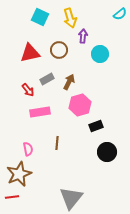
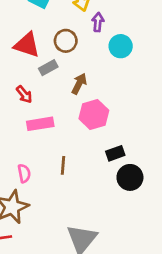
red triangle: (30, 53) -> (27, 45), turned 30
gray rectangle: (47, 79) -> (48, 68), moved
black rectangle: (96, 126) -> (115, 153), moved

